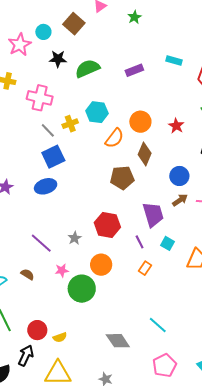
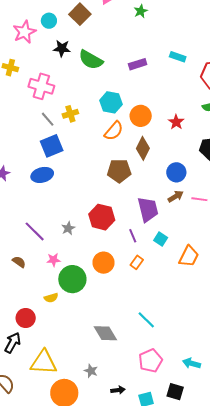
green semicircle: (87, 69) -> (91, 60), turned -130
cyan hexagon: (97, 112) -> (111, 102), moved
orange circle: (101, 265) -> (104, 263), moved
yellow semicircle: (60, 337) -> (51, 298), moved

